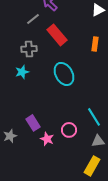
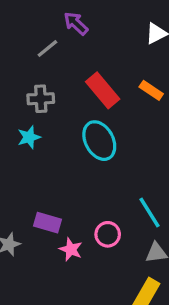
red rectangle: (57, 35) -> (103, 90), moved
orange rectangle: (95, 44) -> (151, 90), turned -64
purple rectangle: (33, 123) -> (47, 223), turned -42

